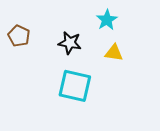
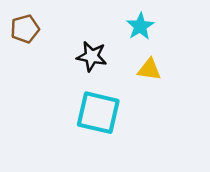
brown pentagon: (19, 36) -> (25, 29), moved, turned 30

